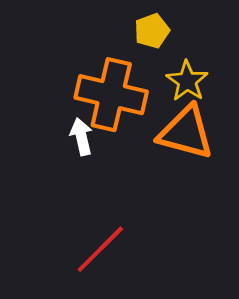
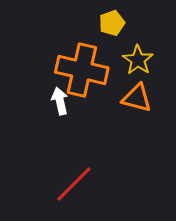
orange triangle: (186, 133) -> (137, 98), size x0.7

